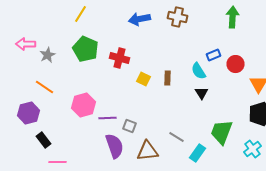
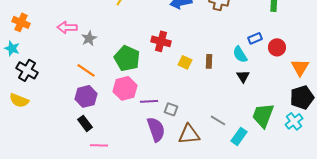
green pentagon: (86, 49) -> (127, 58), moved
purple hexagon: (28, 113) -> (86, 96), moved
cyan cross: (252, 149) -> (294, 121), moved

